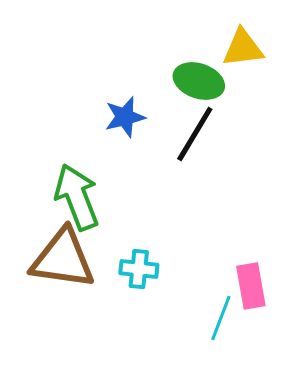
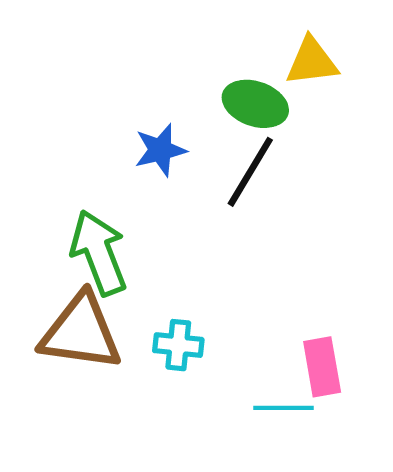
cyan line: (221, 318) -> (284, 408), turned 69

